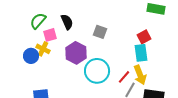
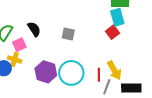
purple hexagon: (76, 53) -> (46, 72), moved
cyan rectangle: (141, 53) -> (117, 17), moved
red line: (124, 77) -> (99, 75), turned -32

